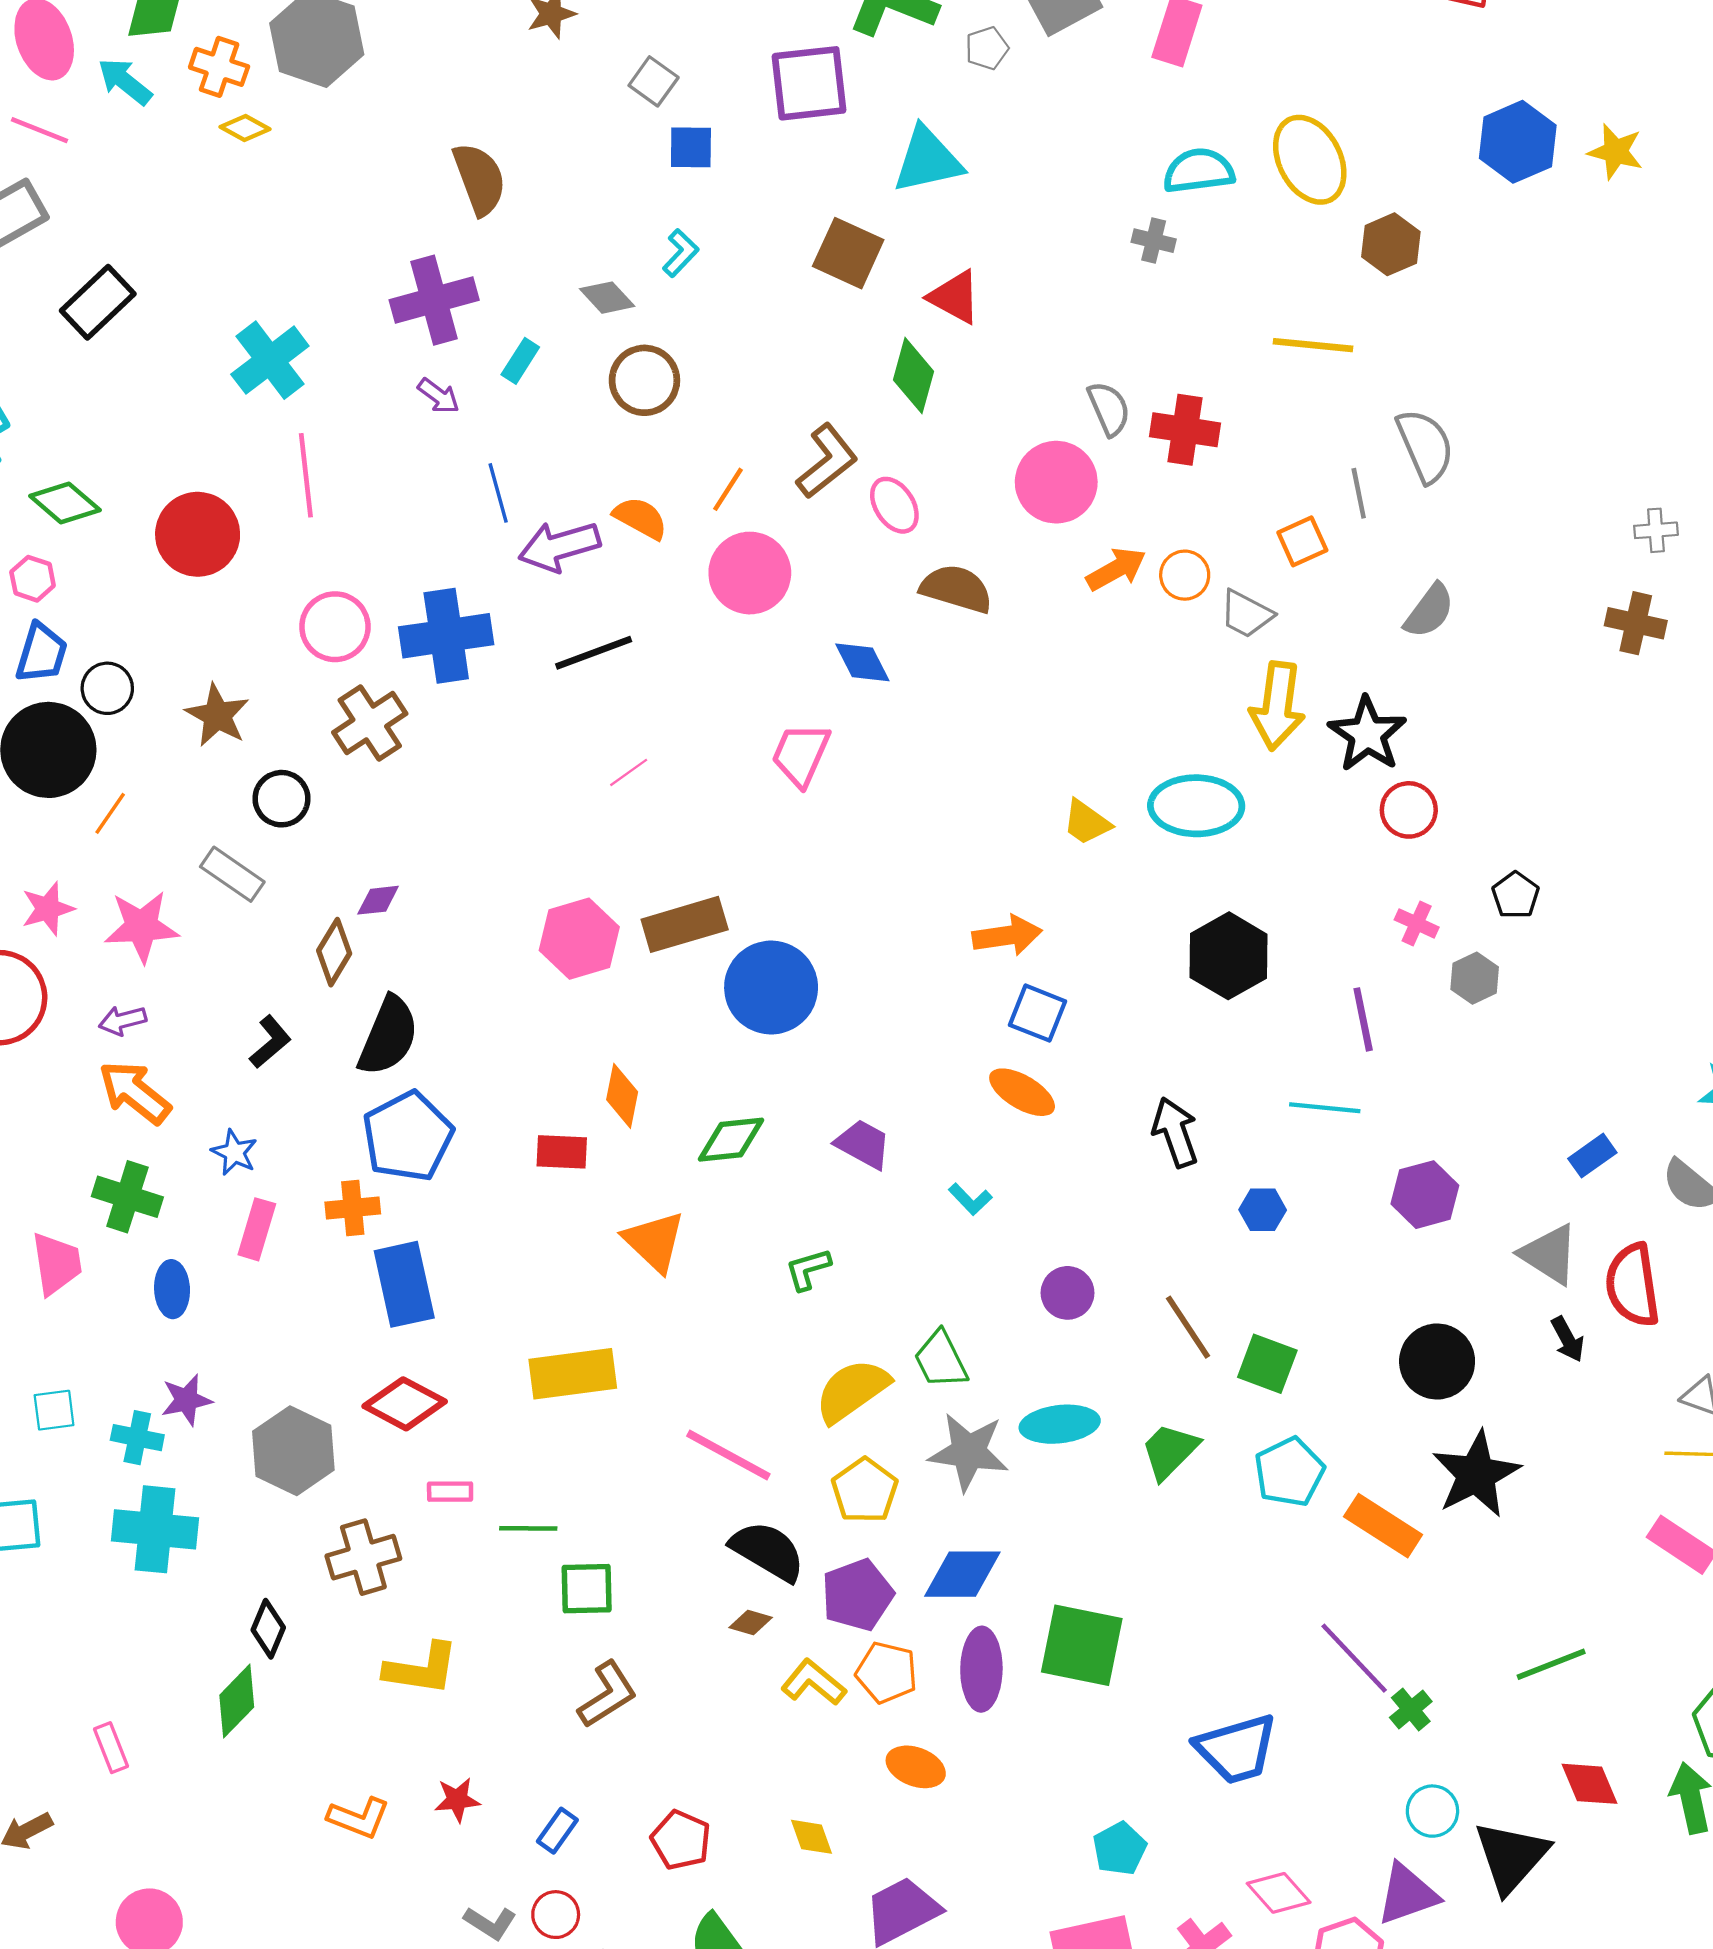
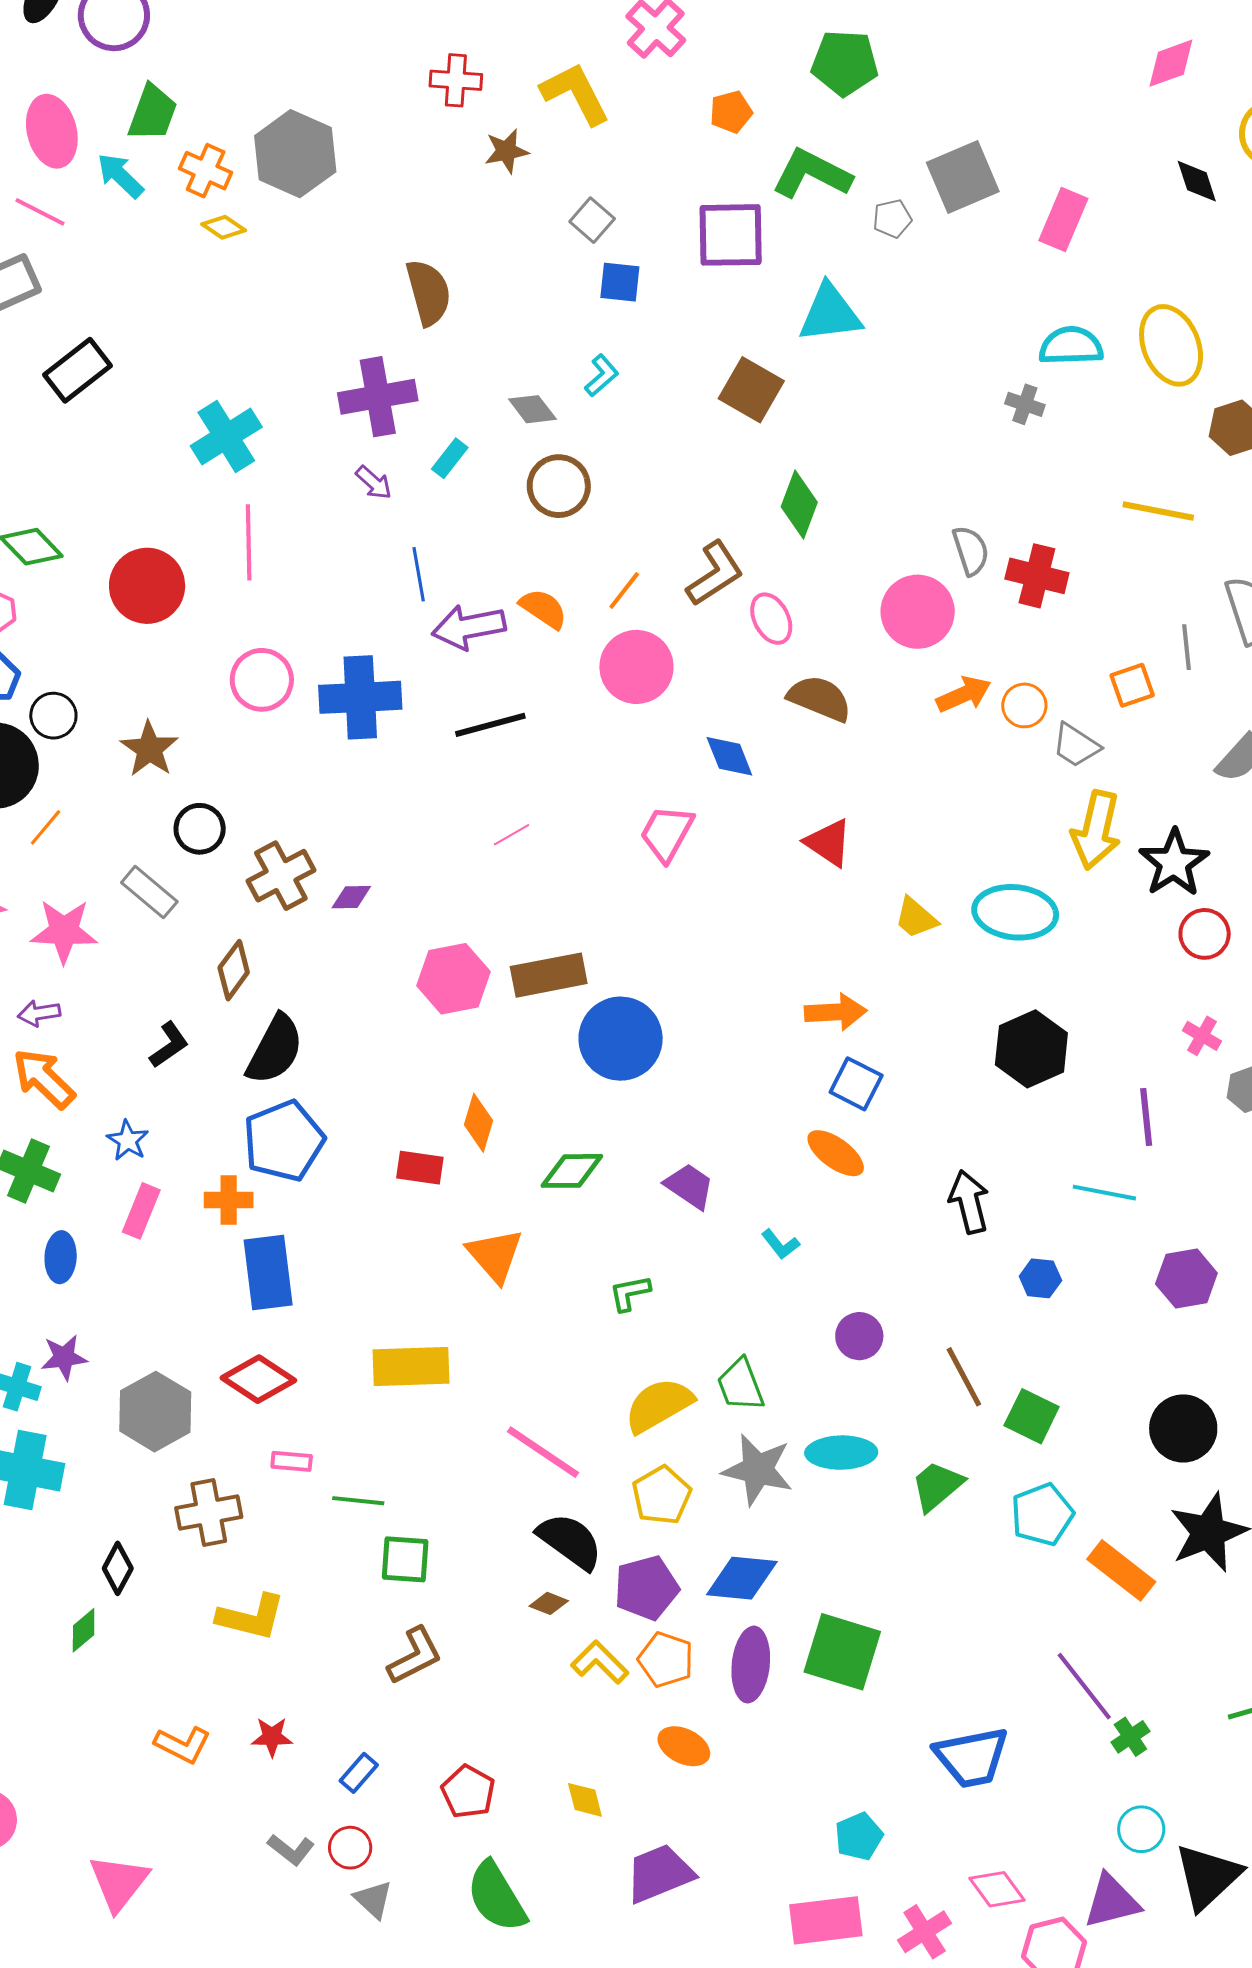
red triangle: (955, 297) -> (828, 843), moved
brown cross: (370, 723) -> (281, 876), moved
purple diamond: (378, 900) -> (351, 897), moved
green diamond: (237, 1701) -> (84, 1630), size x0.7

